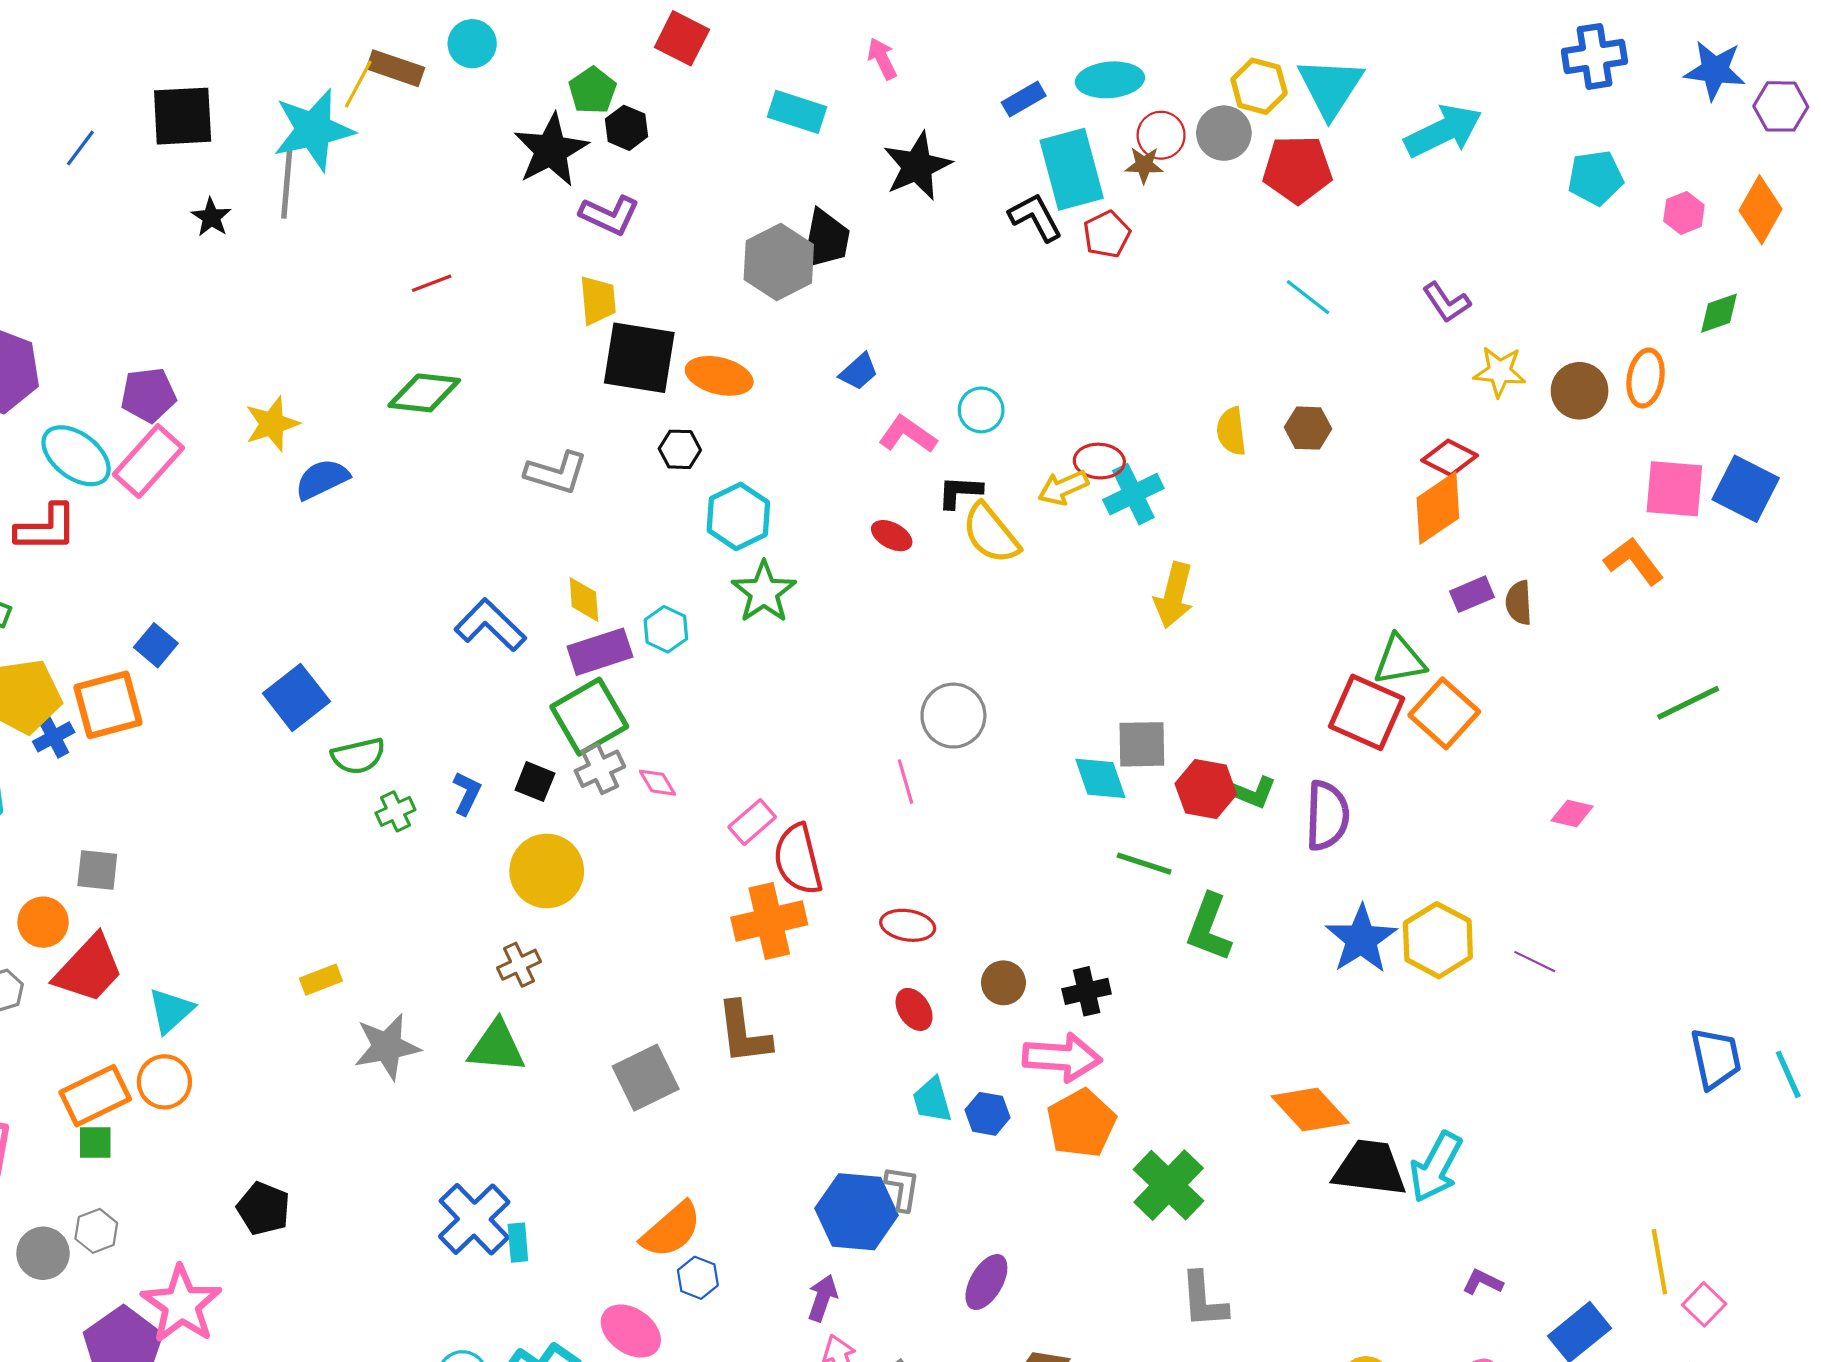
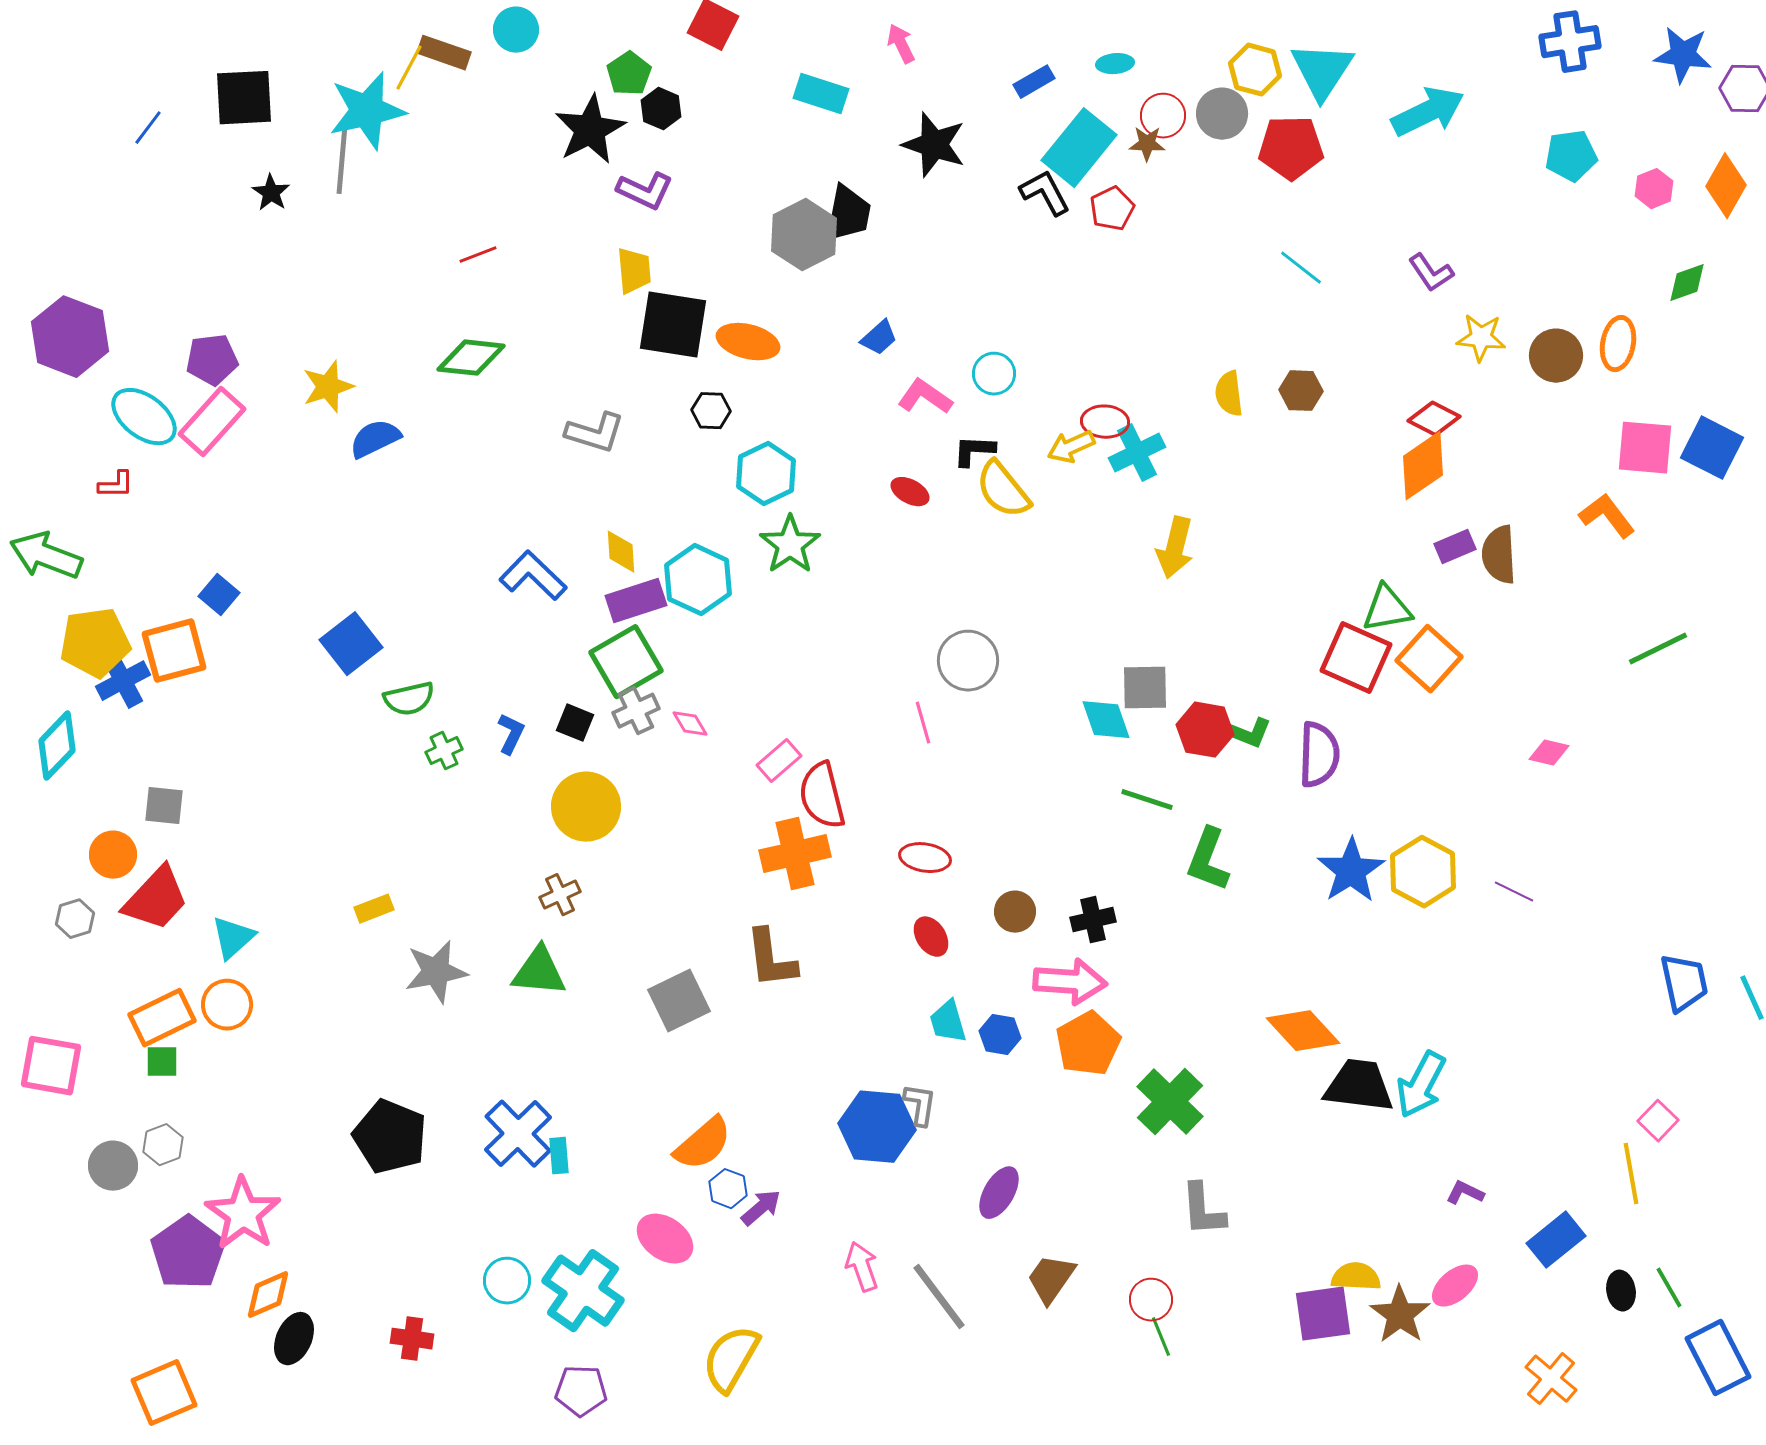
cyan ellipse: (1110, 80) -> (1115, 64), size x0.6
black star: (917, 166) -> (934, 145), turned -30
cyan rectangle: (1072, 169) -> (1079, 148), turned 54
red L-shape: (46, 528) -> (116, 485), size x0.6
brown semicircle: (1519, 603) -> (1499, 555), size x1.4
cyan hexagon: (666, 629) -> (698, 580), size x1.6
blue cross: (54, 737) -> (123, 681), size x1.4
black pentagon: (263, 1209) -> (390, 1137), moved, size x1.5
purple arrow: (822, 1298) -> (761, 1208), moved, turned 30
pink square: (1704, 1304) -> (1658, 1121), moved

